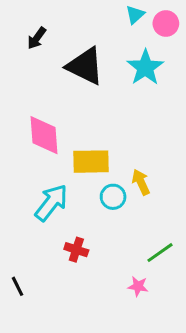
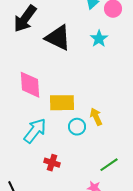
black arrow: (37, 38) -> (25, 19), size x1.8
cyan star: (145, 68) -> (99, 39), size x0.7

